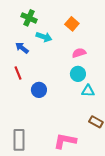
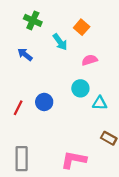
cyan arrow: (44, 37) -> (60, 42), moved, turned 35
red line: (18, 73) -> (18, 108), moved, turned 48
cyan circle: (78, 74) -> (80, 88), moved

